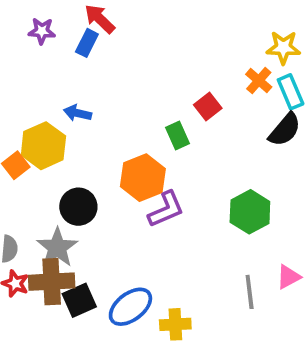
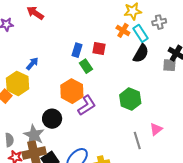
blue rectangle: (87, 43) -> (77, 50), moved
red square: (208, 107) -> (99, 48), turned -32
blue arrow: (78, 113) -> (32, 64), turned 128
black circle: (78, 207) -> (52, 119), moved

